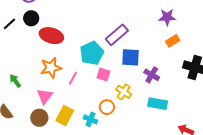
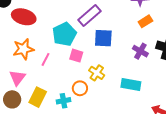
purple cross: (152, 75) -> (140, 51), moved
cyan cross: (90, 119) -> (64, 101), turned -32

